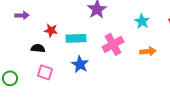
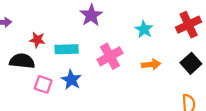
black semicircle: (38, 48) -> (22, 61), size x1.5
pink square: (45, 72) -> (43, 84), moved

